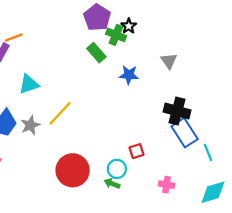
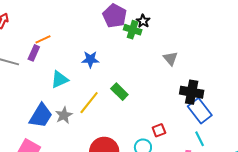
green rectangle: (96, 53) -> (119, 92), moved
gray triangle: (169, 61) -> (170, 58), moved
blue star: (129, 75) -> (90, 59), moved
cyan line: (208, 152) -> (200, 139), moved

